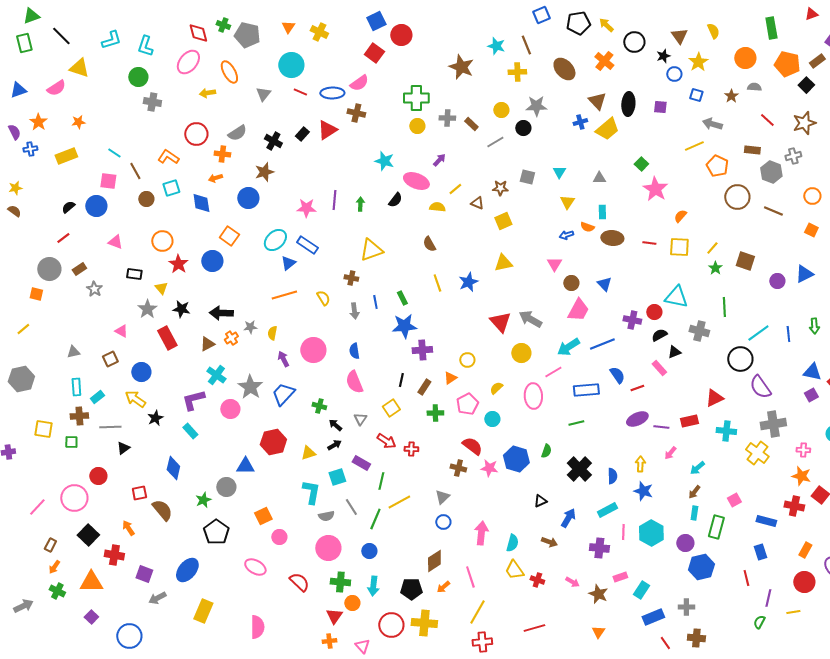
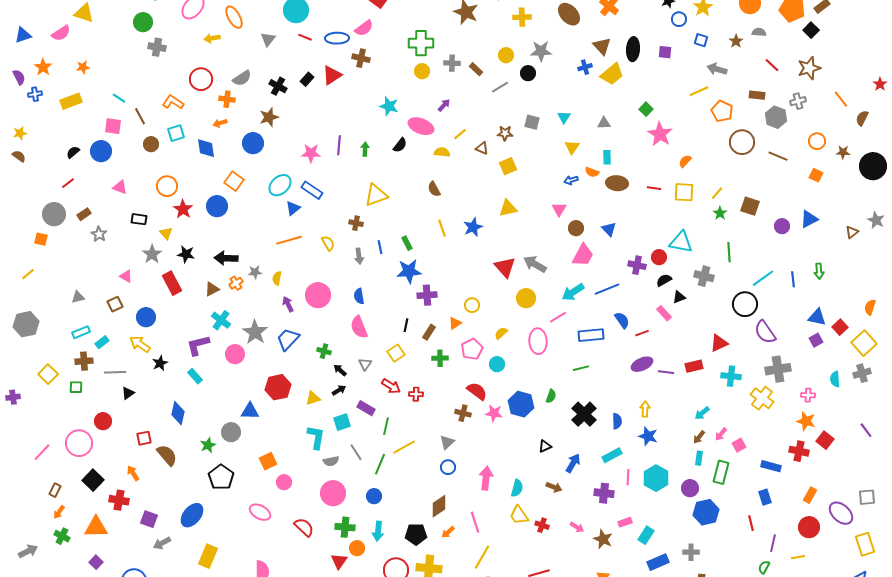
cyan rectangle: (76, 387) -> (81, 332), turned 72
yellow square: (43, 429) -> (48, 374), turned 36
pink arrow: (670, 453) -> (721, 434), moved

